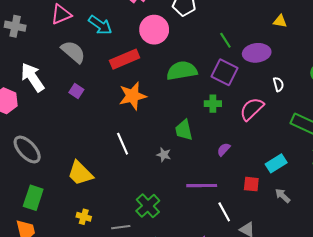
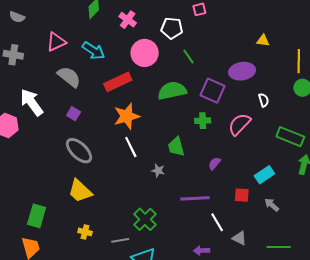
green line: (225, 40) -> (188, 56), moved
white line: (123, 144) -> (131, 147), moved
gray ellipse: (27, 149) -> (79, 151), moved

